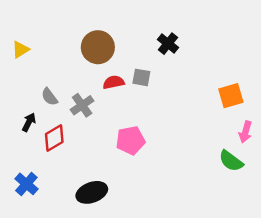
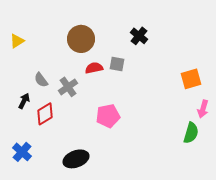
green semicircle: (231, 161) -> (191, 133), turned -110

